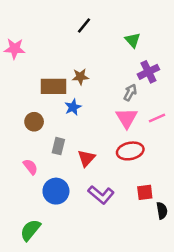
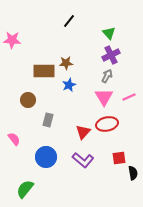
purple cross: (148, 72) -> (111, 55), moved
blue star: (73, 107) -> (69, 85), moved
red triangle: (86, 158) -> (83, 132), moved
pink semicircle: (30, 167) -> (14, 139), moved

